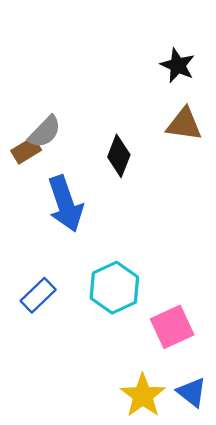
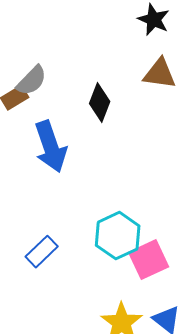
cyan hexagon: (114, 288) -> (118, 236), moved
blue rectangle: (38, 295) -> (42, 252), moved

